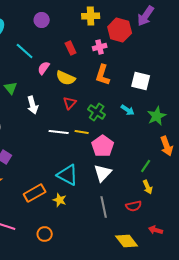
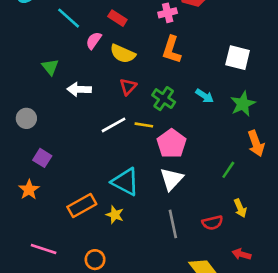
red rectangle: (71, 48) -> (117, 18), moved, turned -32
white square: (141, 81) -> (238, 58), moved
white arrow: (33, 105) -> (79, 89), turned 108
white line: (59, 132) -> (113, 125), turned -36
yellow arrow: (148, 187) -> (240, 208), moved

